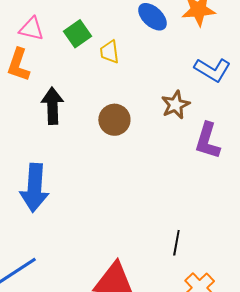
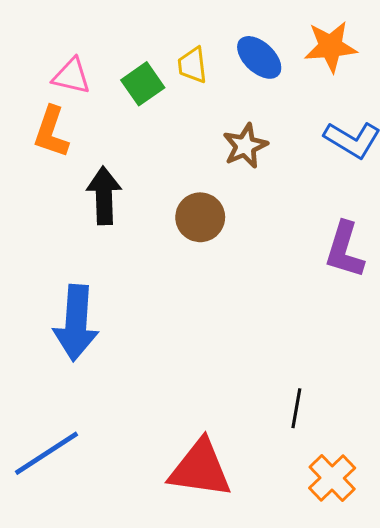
yellow trapezoid: (109, 52) -> (192, 65), moved
brown star: (175, 105) -> (245, 146), moved

